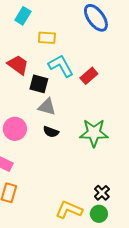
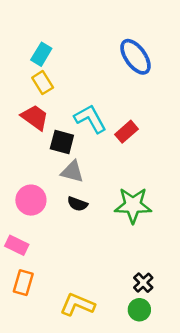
yellow rectangle: (47, 38) -> (43, 83), moved, turned 54
yellow L-shape: (69, 210) -> (77, 305), moved

